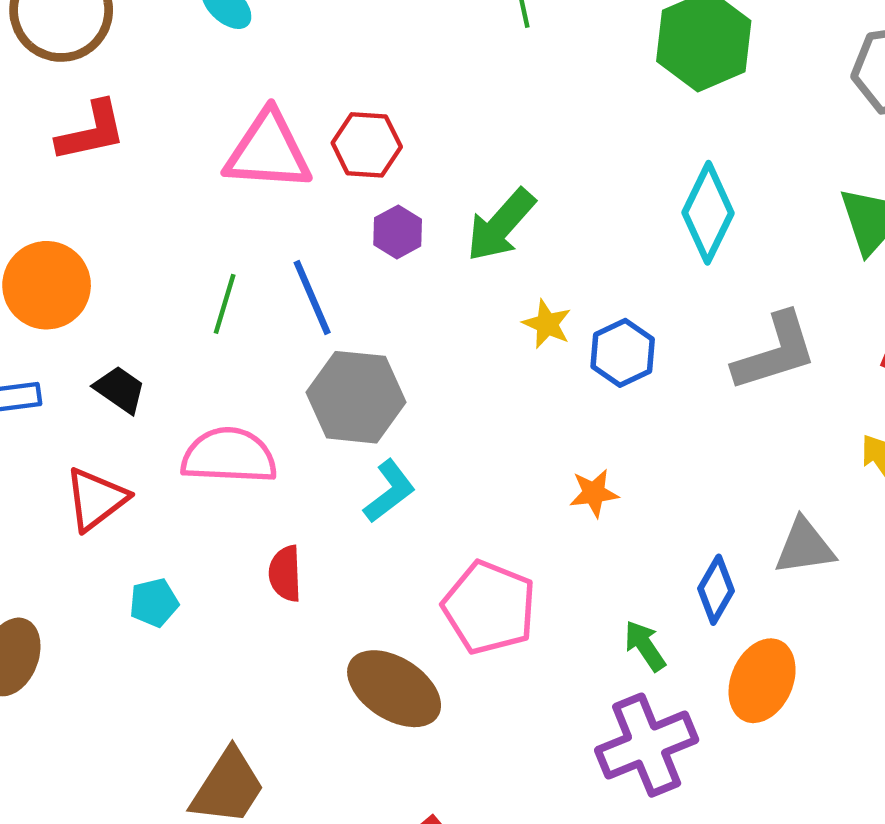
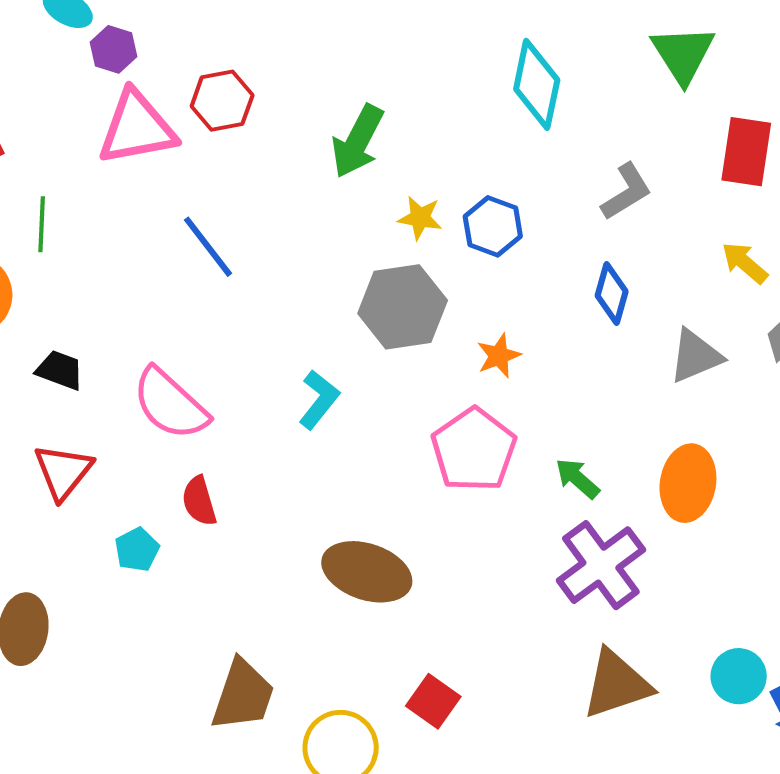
purple hexagon: (398, 232) -> (113, 49), moved
green line: (225, 304) -> (42, 224), moved
gray L-shape: (775, 352) -> (626, 192), size x0.7
gray hexagon: (356, 397) -> (403, 307), moved
pink semicircle: (229, 456) -> (170, 404), turned -126
red semicircle: (285, 574) -> (199, 501), moved
blue diamond: (716, 590) -> (612, 293), moved
pink pentagon: (489, 608) -> (474, 450), moved, turned 30

